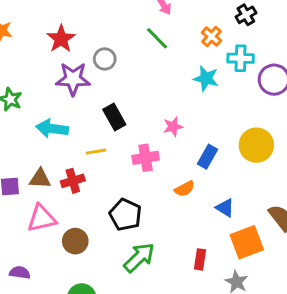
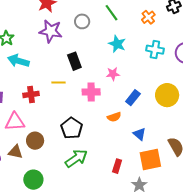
cyan cross: (241, 58) -> (155, 50), moved
gray circle: (105, 59) -> (82, 21), moved
cyan star: (206, 78) -> (117, 44), moved
cyan arrow: (52, 129) -> (18, 61), moved
brown triangle: (40, 179) -> (16, 152), moved
red cross: (73, 181) -> (31, 94), moved

